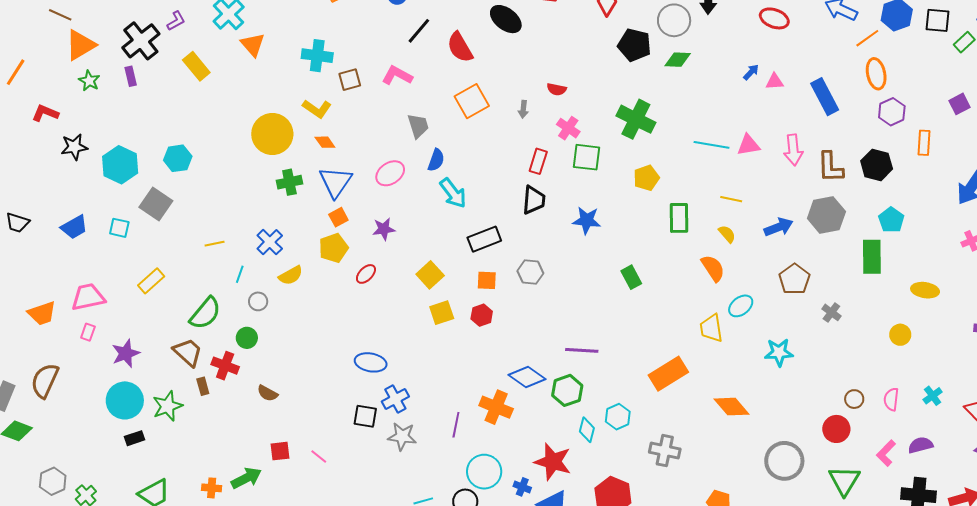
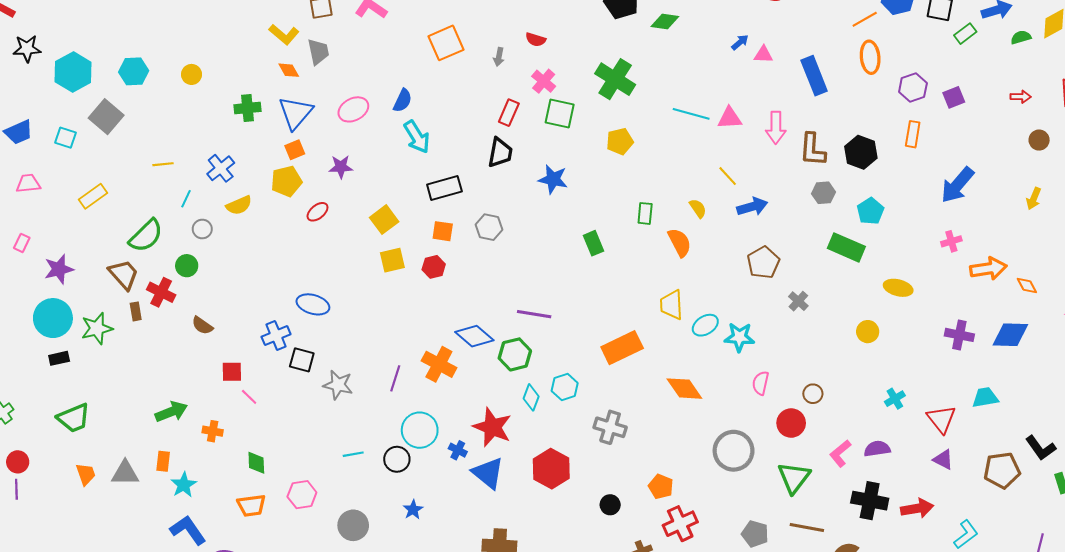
purple hexagon: (892, 112) -> (913, 88), moved
gray trapezoid: (418, 126) -> (318, 52), moved
yellow circle: (272, 134) -> (191, 74), moved, size x0.5
yellow line: (731, 199) -> (728, 176), moved, turned 30
gray hexagon: (826, 215) -> (824, 193), moved, size x0.6
green rectangle: (679, 218) -> (645, 213), moved, size x0.7
green rectangle: (872, 257) -> (846, 247), turned -72
pink trapezoid: (88, 297) -> (28, 184), moved, size x0.7
cyan ellipse: (741, 306) -> (705, 325), moved
blue cross: (395, 399) -> (276, 335), moved
pink semicircle: (891, 399) -> (761, 383), moved
red square: (280, 451) -> (232, 372), moved
orange cross: (212, 488) -> (213, 431), moved

